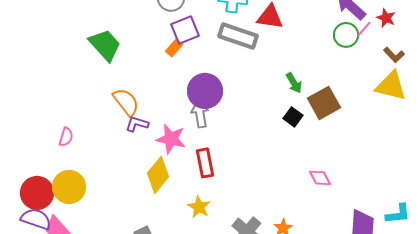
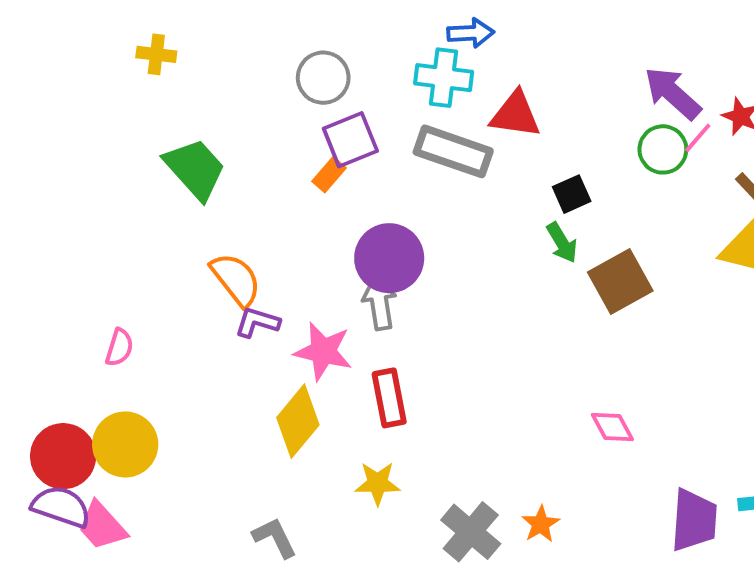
black square: (293, 117) -> (572, 194), moved, turned 30
yellow star: (199, 207) -> (378, 483), turned -30

